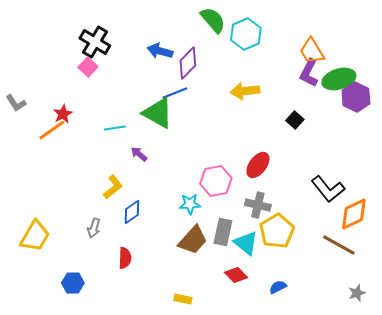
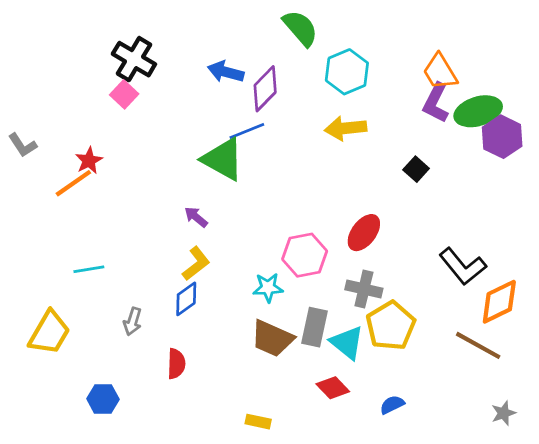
cyan hexagon: (246, 34) -> (347, 72), moved
cyan line: (115, 128) -> (89, 269), moved
yellow L-shape: (113, 187) -> (196, 264), moved
brown trapezoid: (193, 240) -> (272, 338), turned 72

